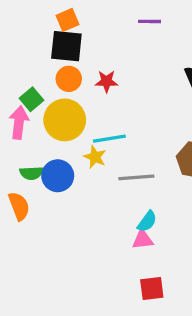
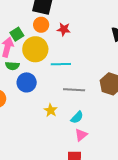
yellow star: (95, 157) -> (51, 110), moved
green semicircle: (31, 173) -> (12, 66), moved
pink triangle: (143, 240) -> (81, 135), moved, turned -40

